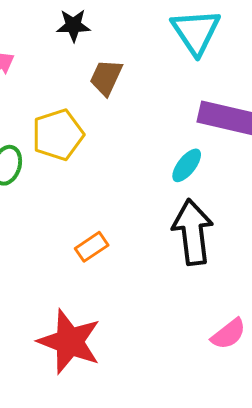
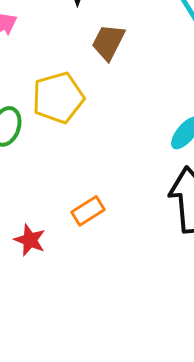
red star: (69, 342) -> (30, 240), moved, size x0.5

